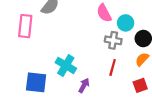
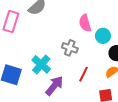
gray cross: (113, 40) -> (70, 48), moved
purple arrow: (84, 85) -> (54, 86), size x1.5

